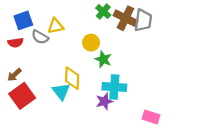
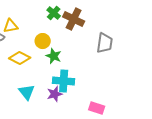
gray trapezoid: (143, 20) -> (105, 43), moved
yellow diamond: (72, 78) -> (20, 58), moved, turned -65
cyan triangle: (61, 91) -> (27, 92), moved

